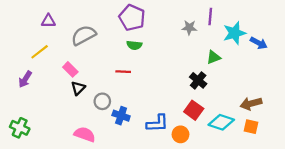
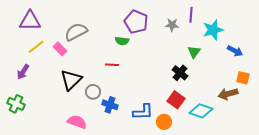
purple pentagon: (132, 18) -> (136, 22), moved
purple triangle: (48, 21) -> (30, 21), moved, size x1.6
blue arrow: (259, 43) -> (235, 51), moved
green triangle: (214, 57) -> (194, 52), turned -32
pink rectangle: (70, 69) -> (60, 49), moved
black triangle: (78, 88) -> (71, 80), size x1.6
orange square: (251, 127) -> (243, 78), moved
green cross: (20, 128) -> (16, 104), moved

